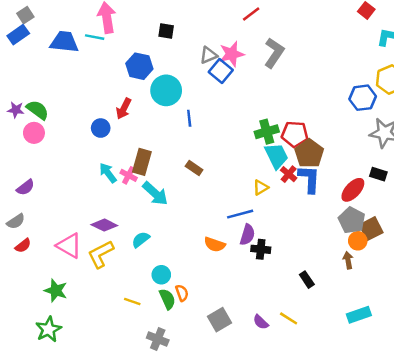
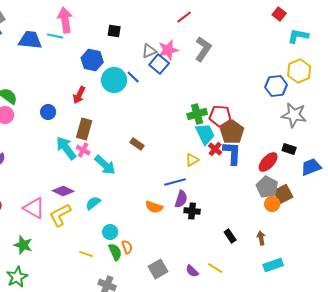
blue line: (189, 118) -> (133, 77), moved, turned -40
blue circle: (101, 128) -> (48, 112), moved
brown rectangle: (142, 162) -> (84, 129), moved
cyan arrow: (108, 173) -> (66, 148), size x1.4
brown arrow: (348, 260) -> (261, 238), moved

